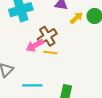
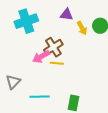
yellow arrow: (76, 18) -> (82, 28), turned 104

